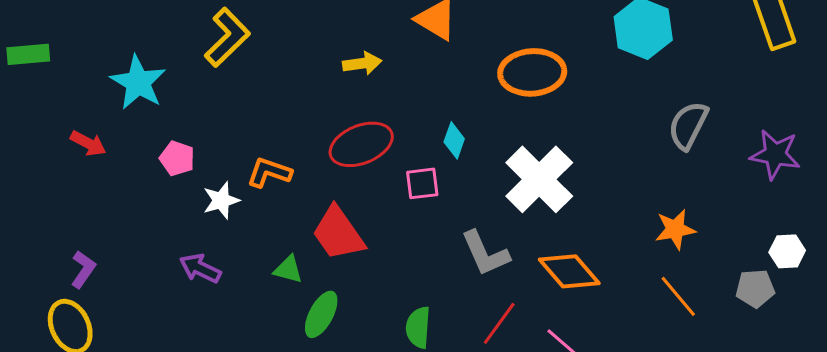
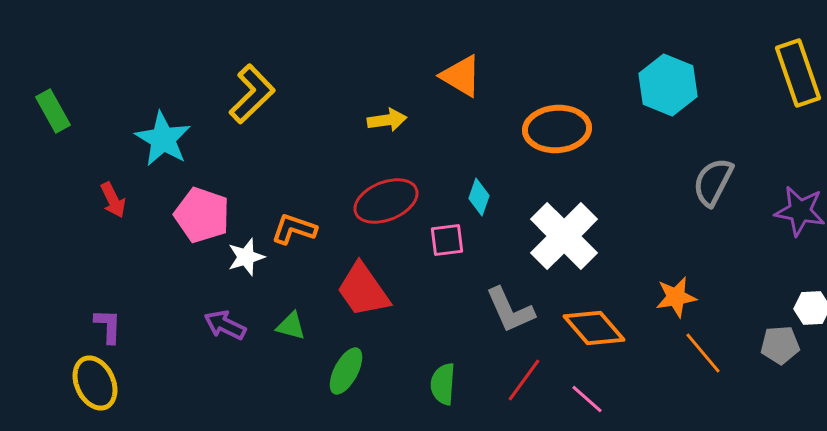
green rectangle: (28, 54) -> (53, 111), turned 66
red arrow: (88, 143) -> (113, 200), turned 36
pink pentagon: (177, 158) -> (202, 215), size x1.6
orange star: (675, 229) -> (676, 297), moved
purple L-shape: (83, 269) -> (108, 326), turned -33
green triangle: (288, 269) -> (291, 326), moved

